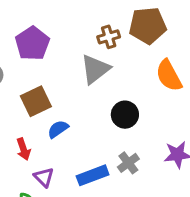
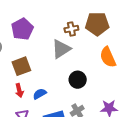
blue semicircle: (58, 129) -> (40, 94), moved
red arrow: (23, 149) -> (19, 90), moved

